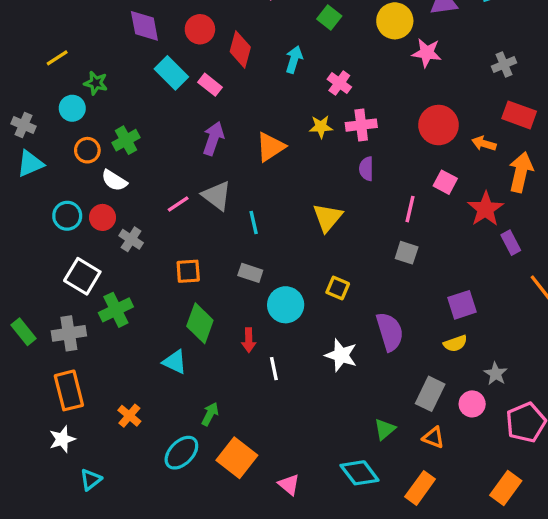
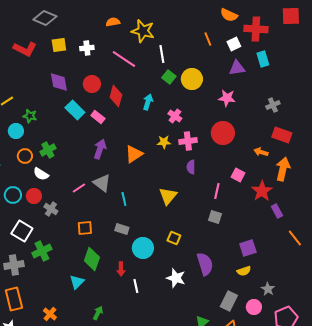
yellow circle: (395, 21) -> (192, 79), moved
red circle: (438, 125) -> (223, 133), moved
cyan triangle: (175, 362) -> (77, 282), turned 49

